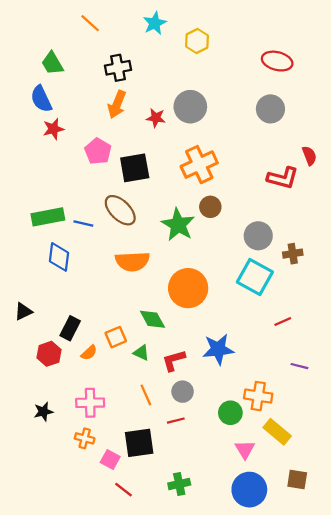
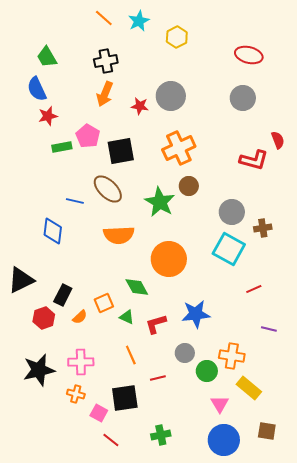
orange line: (90, 23) -> (104, 18), moved
green rectangle: (48, 217) -> (62, 147), moved, size x0.7
black triangle: (23, 311) -> (21, 280), size x1.6
gray circle: (183, 392) -> (185, 353), moved
black star: (43, 412) -> (39, 370), size x1.8

